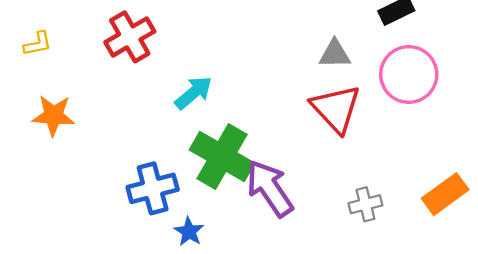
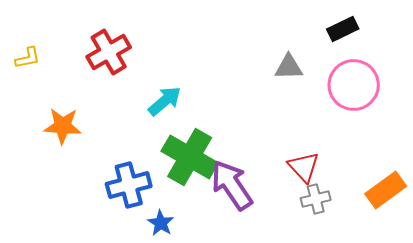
red triangle: (336, 109) -> (304, 167), moved, size x0.7
orange star: (54, 115) -> (63, 126), moved

